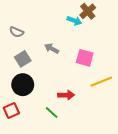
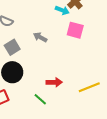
pink square: (85, 58) -> (75, 30), moved
yellow line: (101, 82) -> (89, 87), moved

